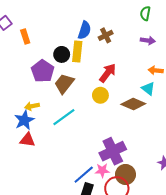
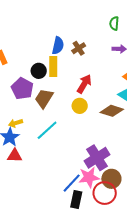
pink star: (102, 170) -> (89, 177), size x1.5

